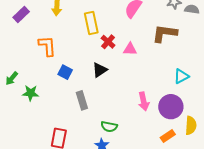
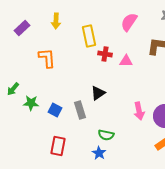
red cross: (108, 42) -> (105, 54), turned -32
black triangle: (100, 70) -> (98, 93), moved
blue square: (65, 72) -> (55, 110), moved

